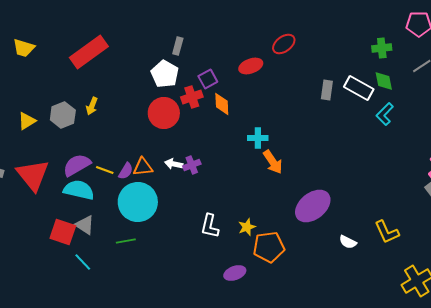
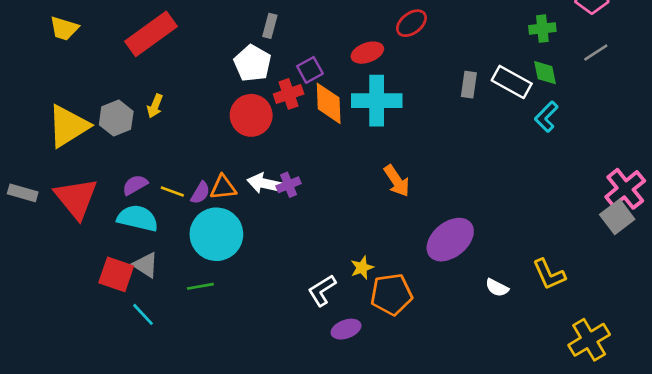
orange diamond: (222, 104) -> (329, 103), size x1.4
yellow triangle: (27, 121) -> (68, 126), size x1.8
cyan cross: (258, 138) -> (377, 101), moved, size x1.8
white arrow: (174, 164) -> (265, 183), size x1.4
purple semicircle: (77, 165) -> (135, 185), size x0.7
white L-shape: (210, 226) -> (322, 290), moved, turned 45

